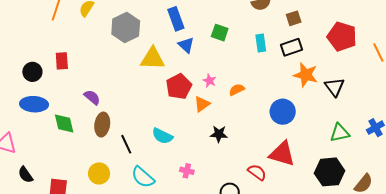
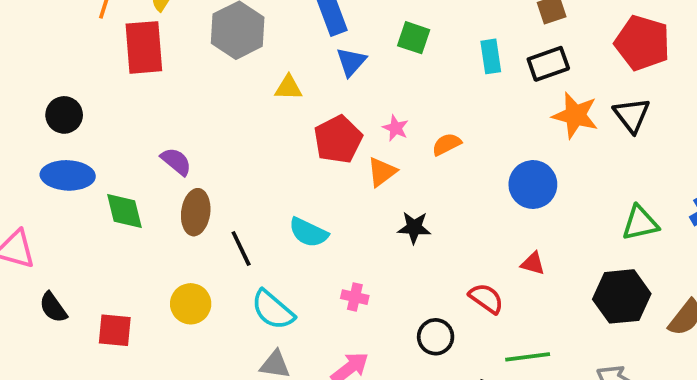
blue triangle: (186, 45) -> (351, 62), turned 30
yellow triangle: (153, 59) -> (289, 88), size x0.6
red rectangle: (62, 61) -> (144, 47), moved, size x1.6
black triangle: (335, 87) -> (632, 115), moved
red triangle: (282, 154) -> (533, 263), size x0.5

